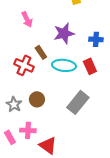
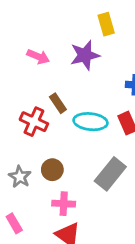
pink arrow: (27, 19) -> (38, 57), turned -42
purple star: (64, 33) -> (85, 55), moved
pink cross: (28, 130) -> (64, 204), moved

